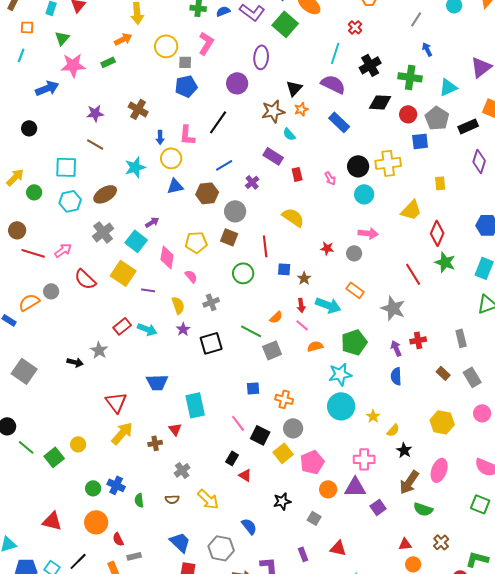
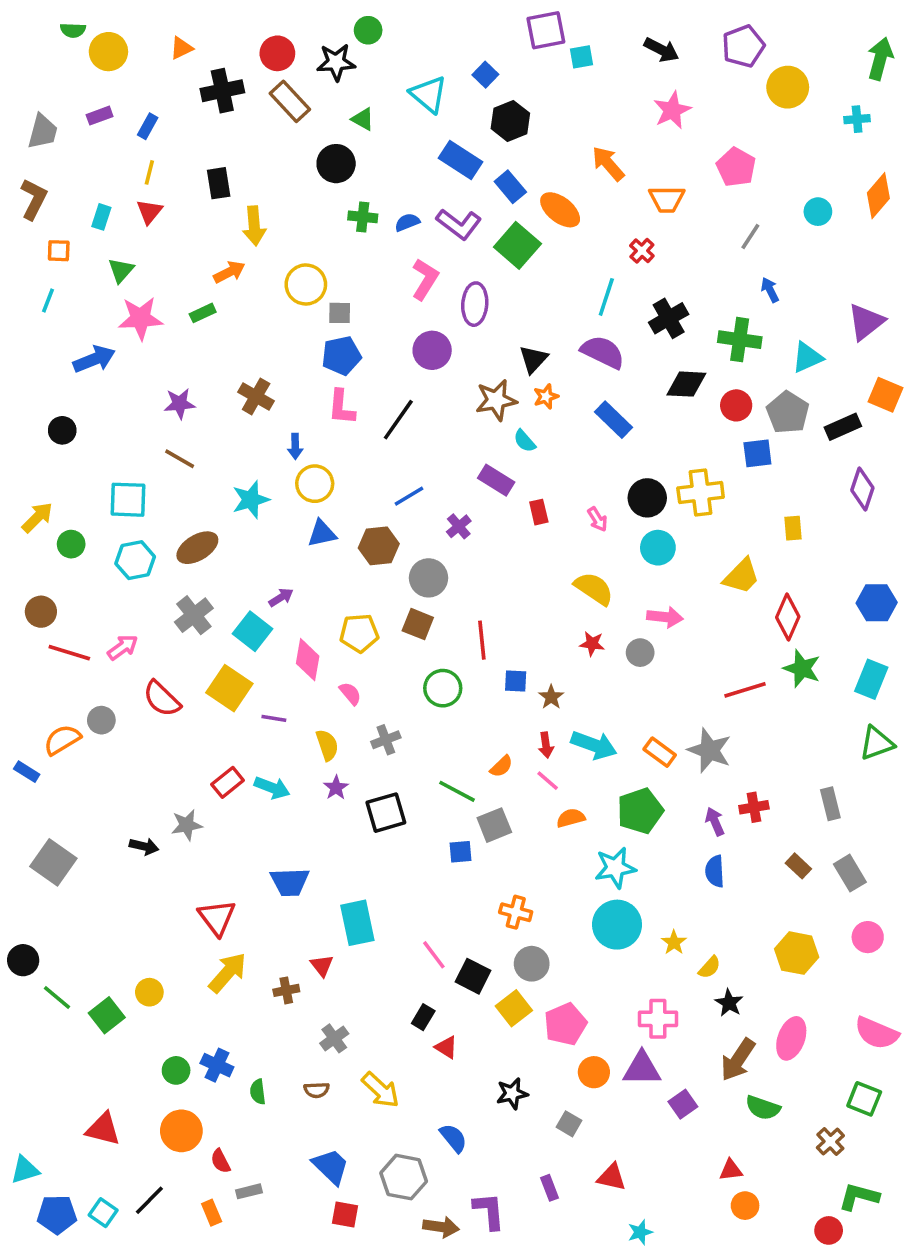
pink L-shape: (206, 43) -> (425, 279), moved
pink L-shape: (187, 135) -> (341, 407), moved
yellow semicircle: (293, 217) -> (594, 589), moved
red line: (413, 274) -> (745, 690), turned -75
orange rectangle: (355, 290) -> (660, 752), moved
gray star: (99, 350) -> (187, 825), turned 30
blue square: (253, 388) -> (461, 852), moved
brown cross: (441, 542) -> (830, 1142), moved

